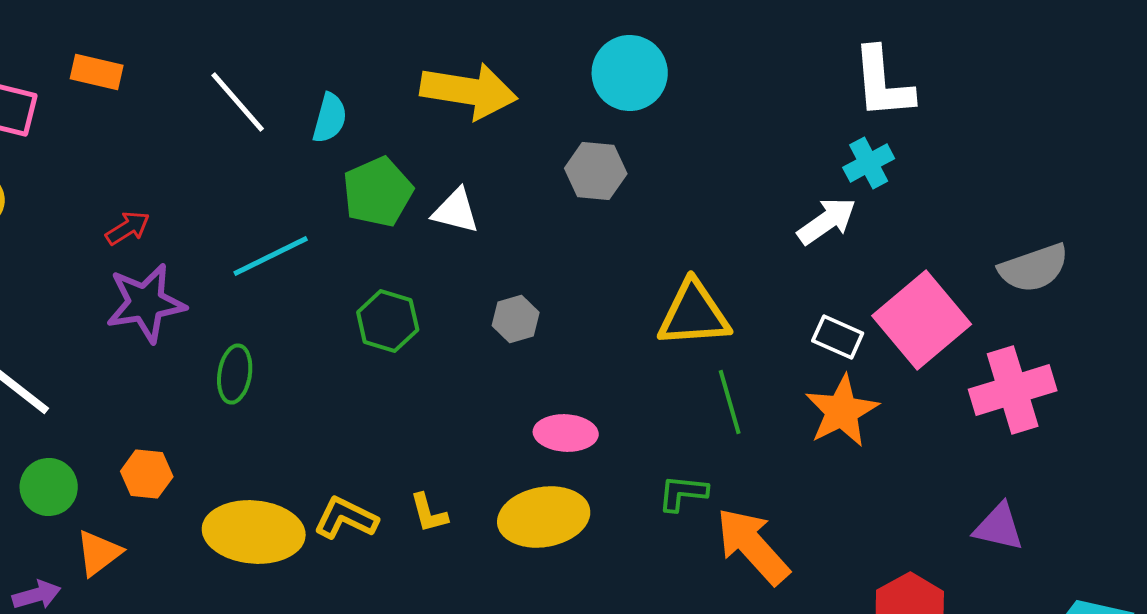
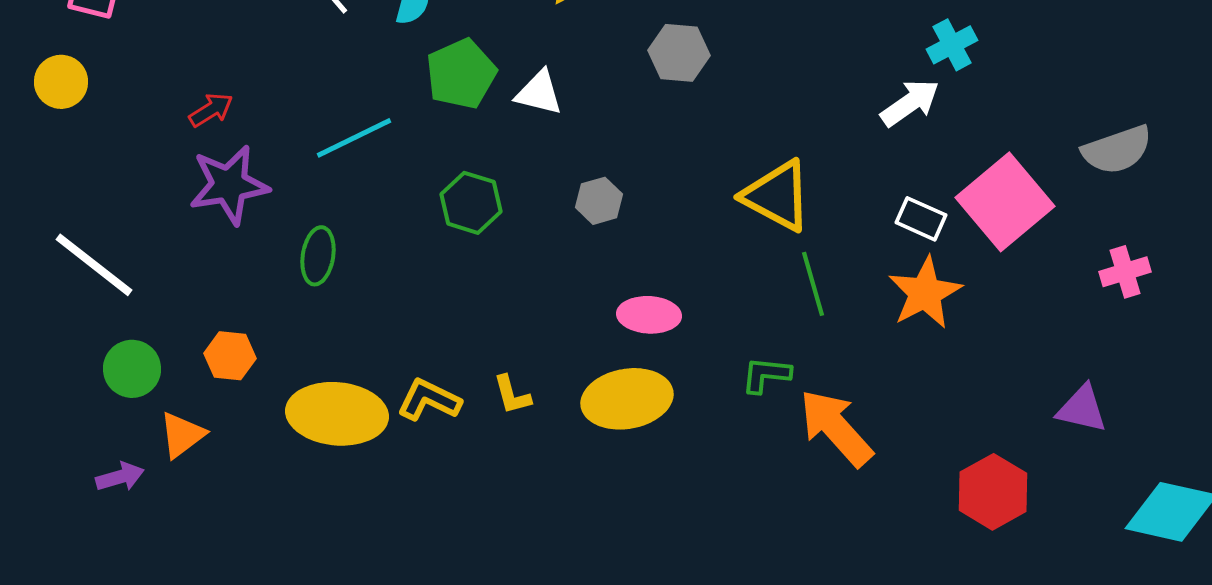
yellow triangle: (694, 314) -> (777, 196), turned 32
pink cross: (1013, 390) -> (1125, 272), moved, size x0.6

